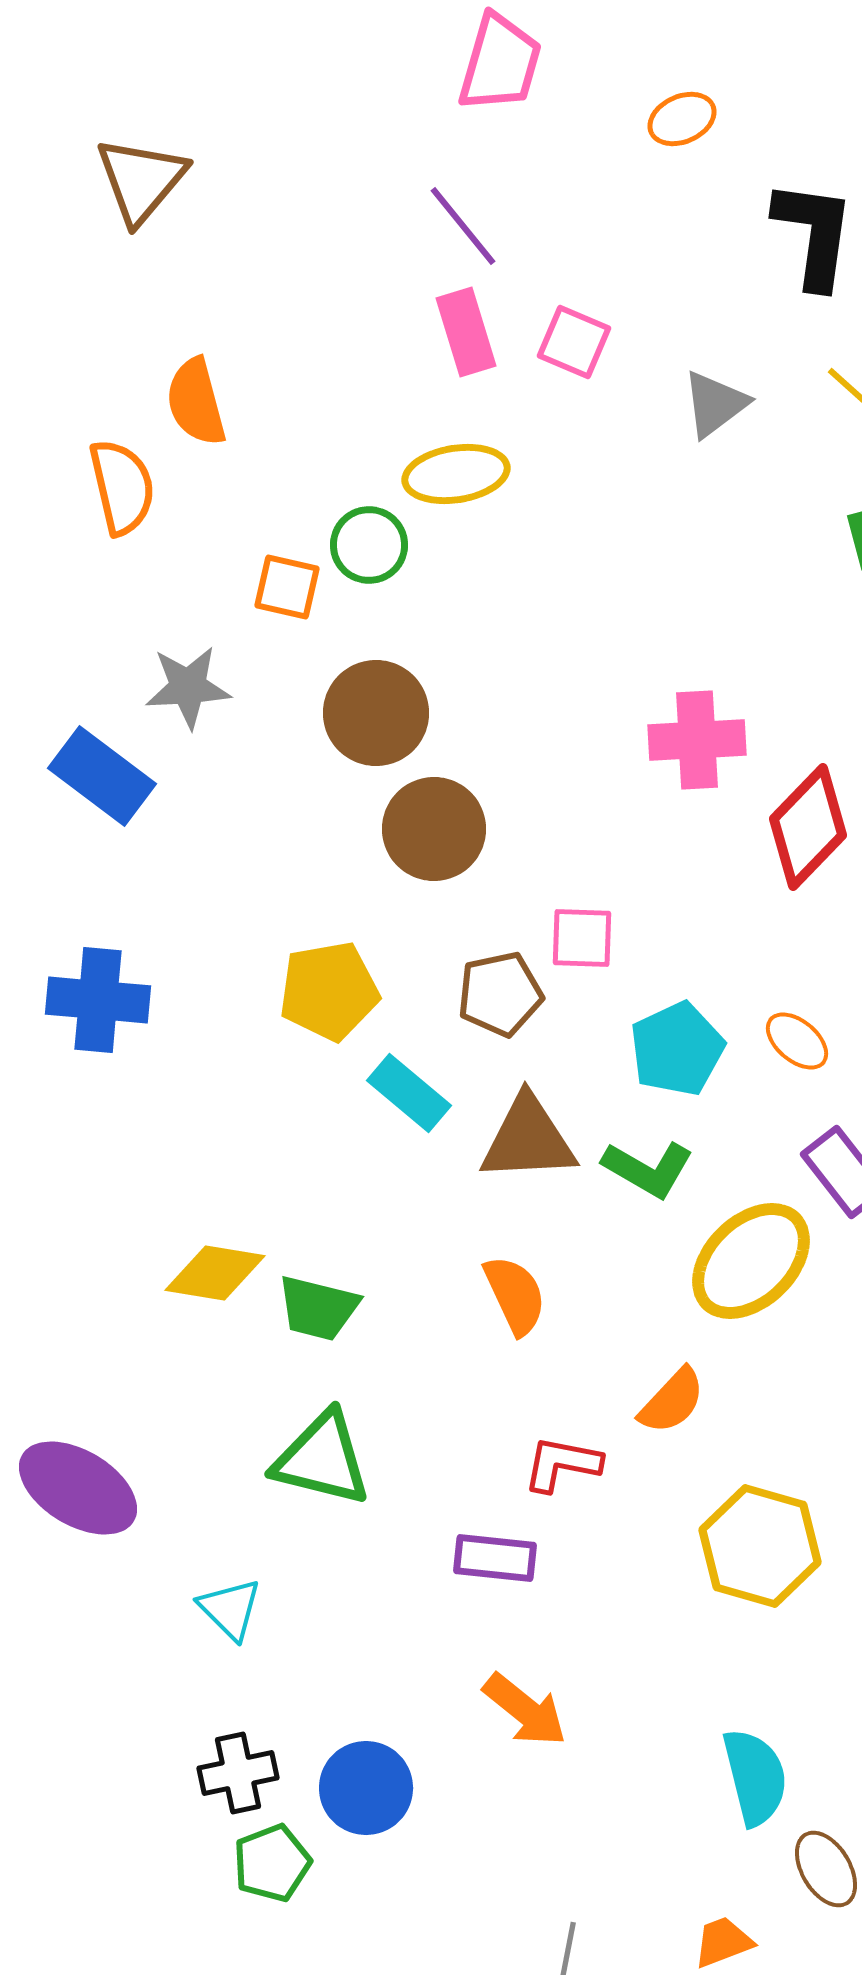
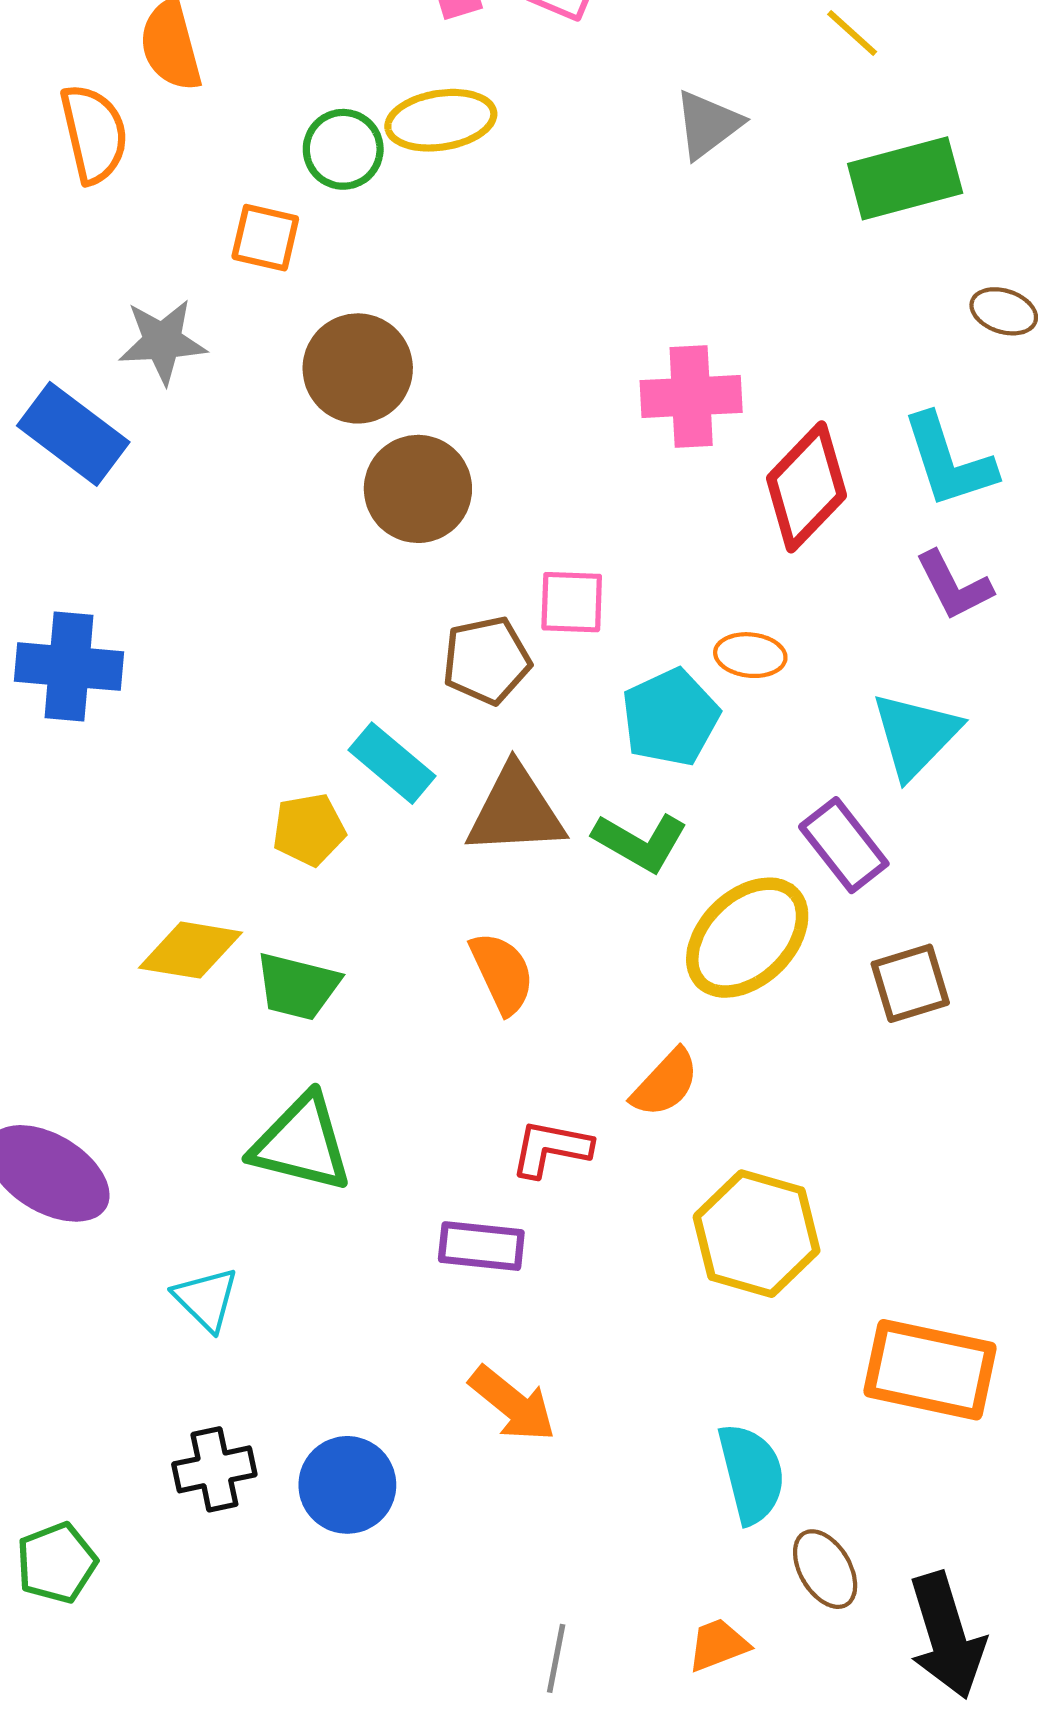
gray triangle: (715, 404) -> (708, 124), moved
green circle: (369, 545) -> (343, 149), moved
yellow pentagon: (329, 991) -> (309, 830), moved, size x0.7
orange ellipse: (797, 1041) -> (750, 655), moved, turned -34
green pentagon: (272, 1863) -> (57, 1563), moved

